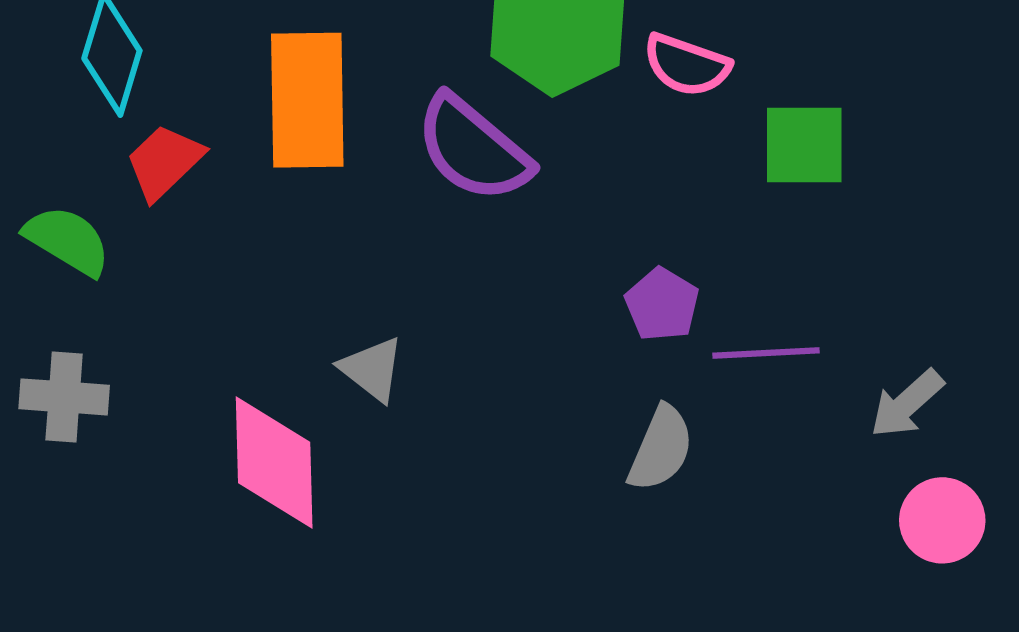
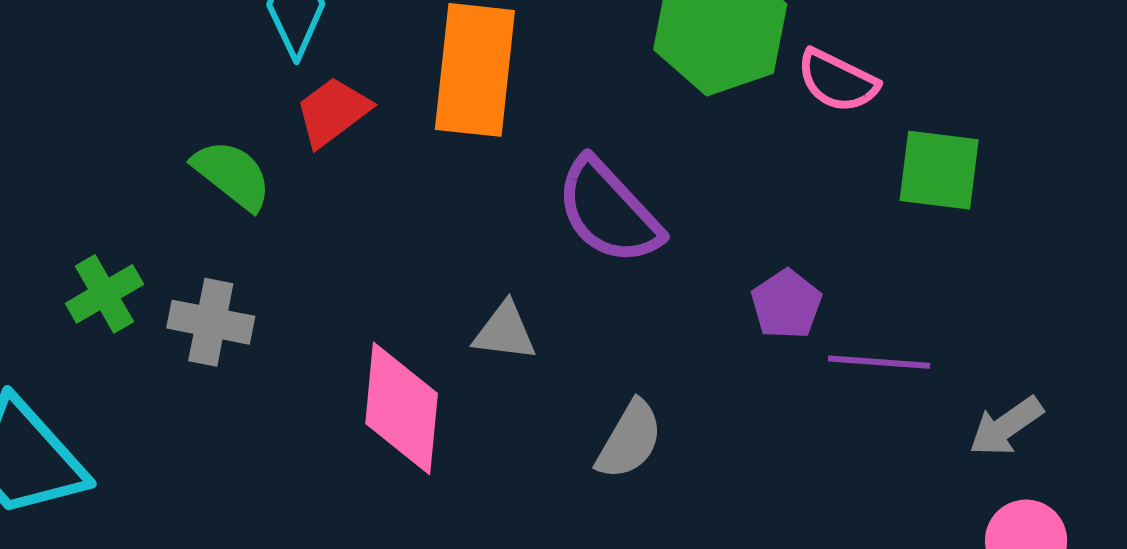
purple semicircle: (473, 149) -> (609, 212), moved
gray triangle: (372, 369) -> (505, 332), turned -38
gray semicircle: (661, 448) -> (629, 440), moved

